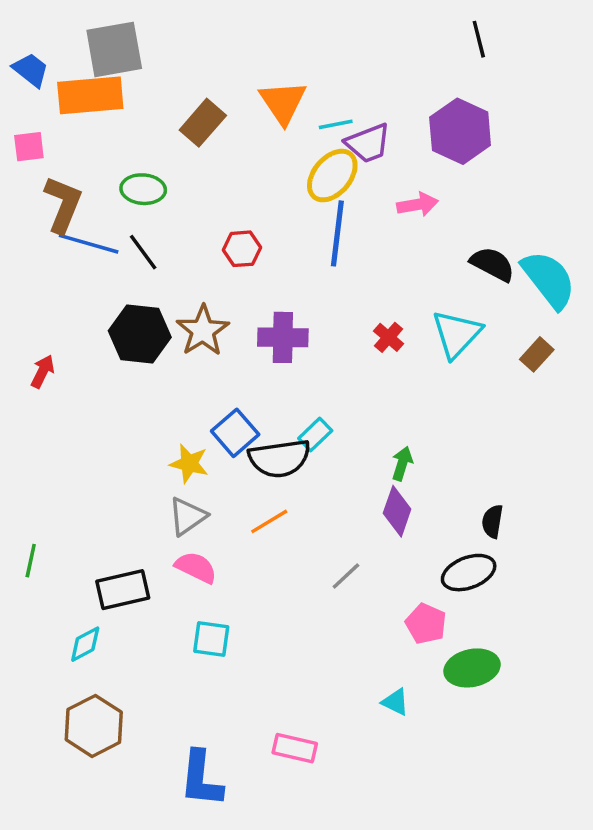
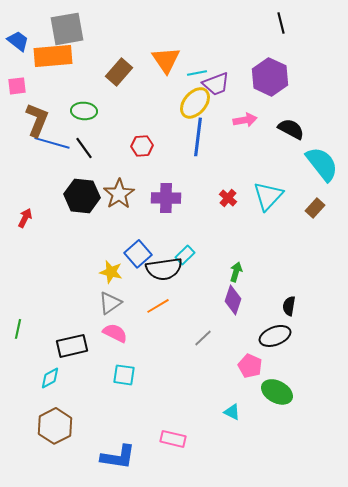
black semicircle: (492, 264) -> (291, 129), moved
green ellipse: (472, 668) -> (277, 392), turned 40
blue L-shape: (201, 779) -> (118, 457), turned -87

